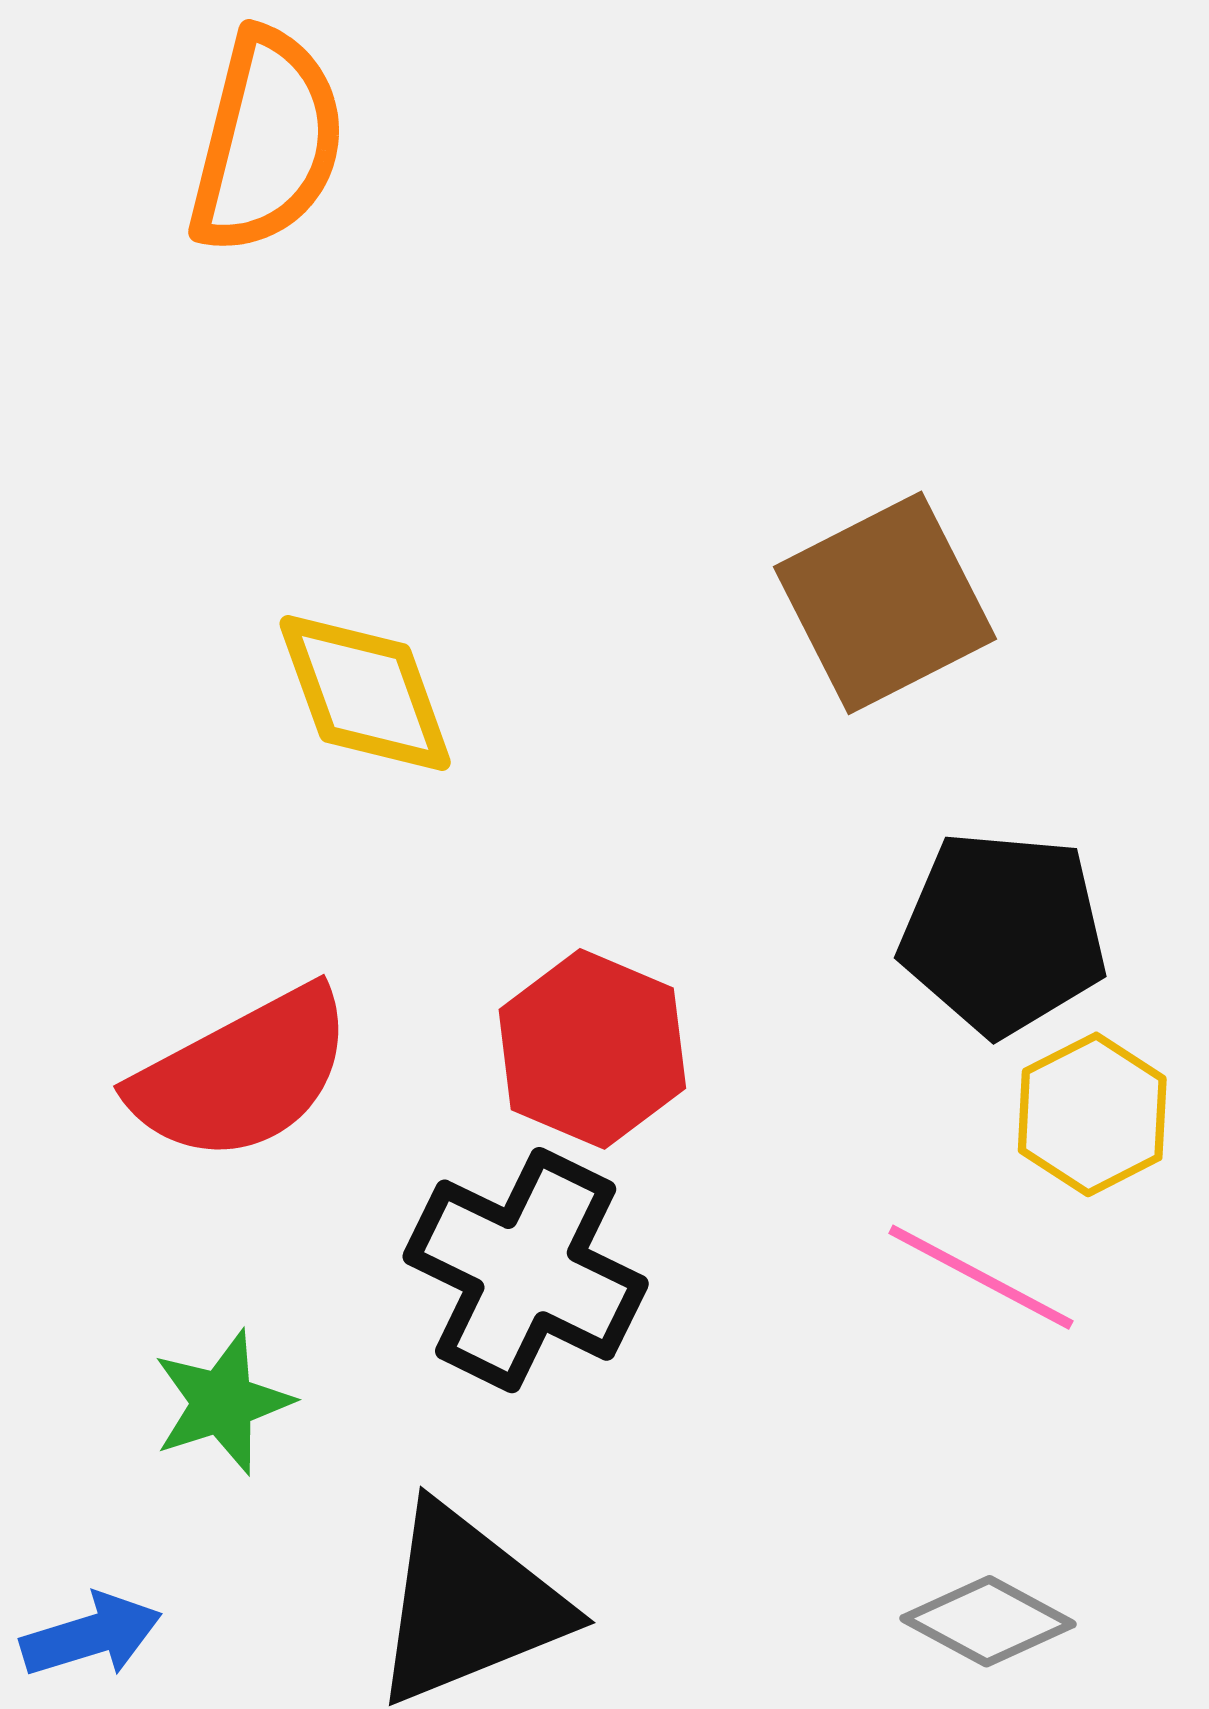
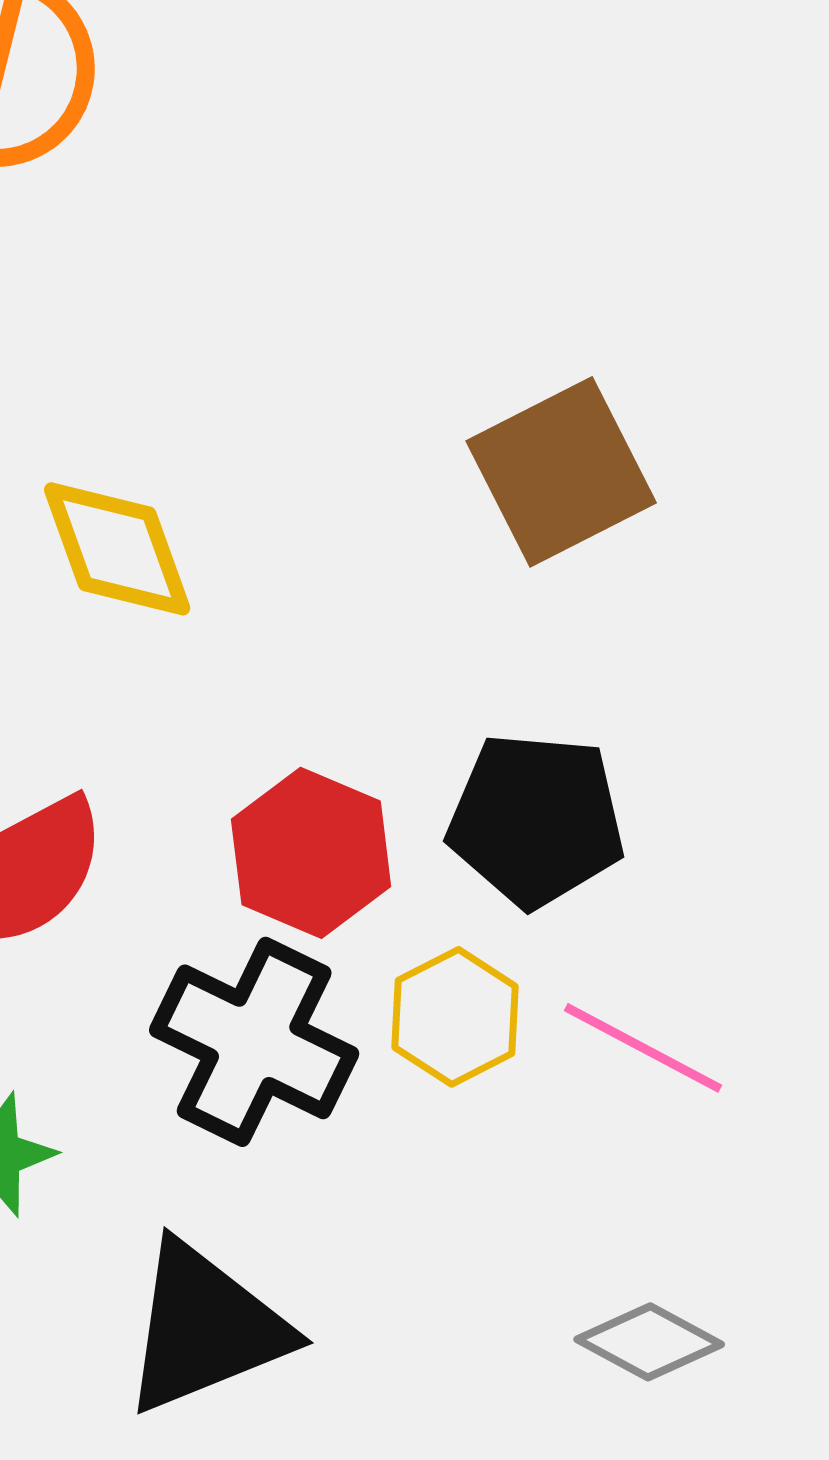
black pentagon: (1003, 933) -> (536, 820), moved
yellow hexagon: (1092, 1114) -> (455, 1017), moved

